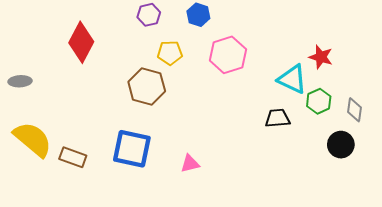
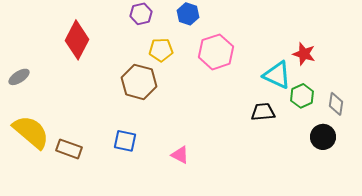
gray ellipse: (20, 81) -> (19, 77), turned -30
blue square: (132, 149) -> (125, 141), size x0.6
pink triangle: (190, 164) -> (180, 155), turned 42

